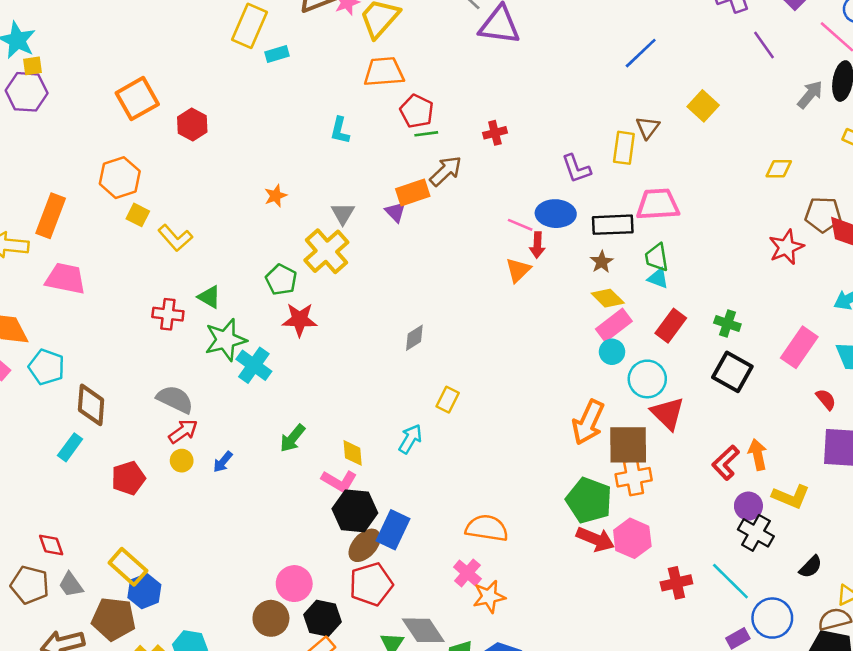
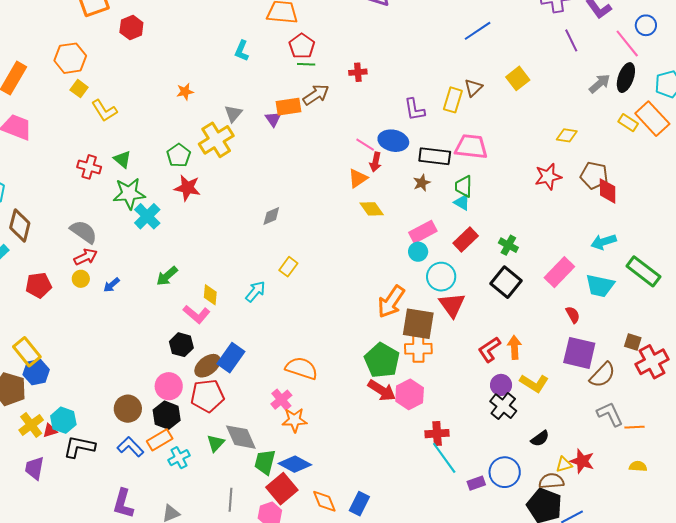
red star: (786, 247) -> (548, 177), moved
yellow diamond: (608, 298) -> (372, 209), moved
black hexagon: (355, 511) -> (181, 345), moved, size x0.7
cyan line: (730, 581) -> (444, 458), moved
pink circle: (294, 584) -> (169, 386), moved

